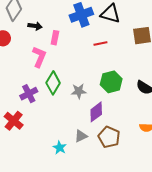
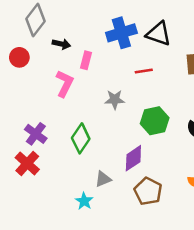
green diamond: (53, 83) -> (81, 138), moved
gray star: (79, 91) -> (115, 100), moved
purple cross: (29, 94) -> (36, 134), moved, turned -30
gray triangle: (81, 136) -> (103, 179), moved

